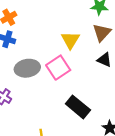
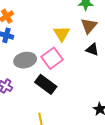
black rectangle: (78, 107) -> (46, 84), moved

